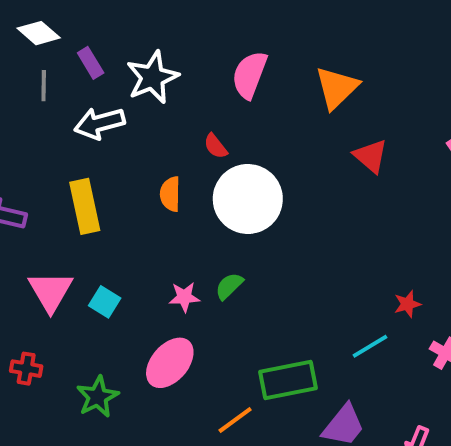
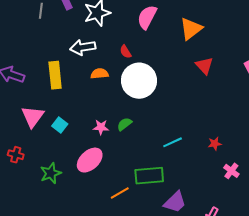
white arrow: (99, 123) -> (83, 47), moved
orange semicircle: (170, 194) -> (100, 74), turned 78
cyan line: (370, 346) -> (173, 142), moved

